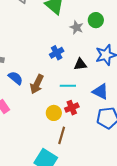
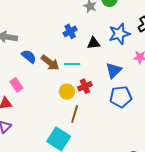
brown arrow: (37, 84) -> (50, 63), turned -78
cyan line: (68, 86) -> (72, 64), moved
blue triangle: (100, 92) -> (114, 70), turned 48

